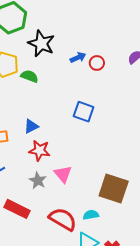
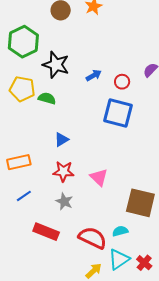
red circle: (97, 63) -> (122, 82), moved
blue square: (84, 112) -> (118, 113), moved, size x1.4
blue triangle: (31, 126) -> (61, 140), moved
pink triangle: (63, 174) -> (99, 177), moved

